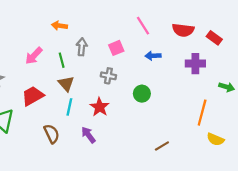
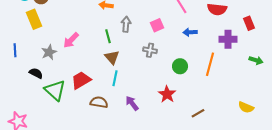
red rectangle: (214, 38) -> (249, 23), moved, turned 32
pink arrow: (34, 56) -> (71, 40), moved
red trapezoid: (33, 96) -> (81, 80), moved
red star: (100, 107) -> (167, 94), moved
orange line: (202, 113) -> (210, 64), moved
brown semicircle: (52, 134) -> (99, 102), turned -54

